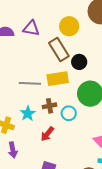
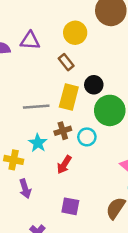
brown rectangle: (59, 50) -> (66, 62), size x0.6
black circle: (79, 62) -> (94, 85), moved
yellow rectangle: (58, 79) -> (69, 97), turned -60

